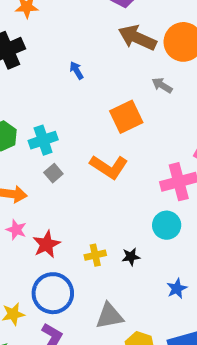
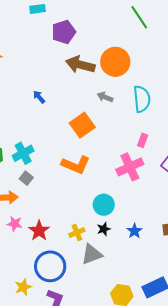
gray square: (53, 173) -> (26, 178), moved
cyan circle: (167, 225) -> (104, 205), moved
blue star: (177, 289) -> (134, 231), moved
gray triangle: (109, 316) -> (92, 254), moved

